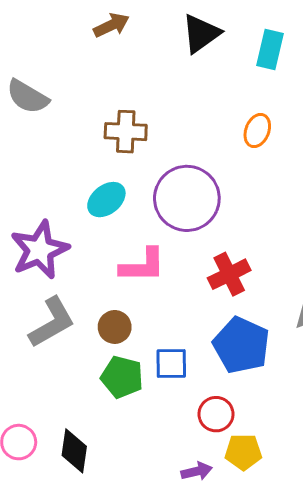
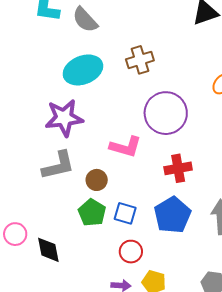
brown cross: (126, 132) -> (140, 60), turned -36
cyan ellipse: (106, 200) -> (83, 70), moved, size x1.5
red circle: (216, 414) -> (131, 252), moved
black diamond: (74, 451) -> (48, 250), turned -36

